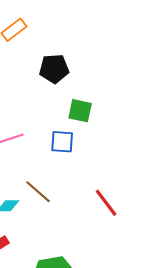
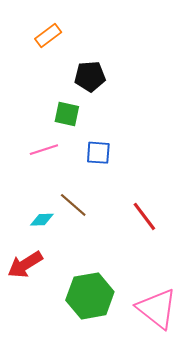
green square: (80, 111) -> (67, 114), moved

